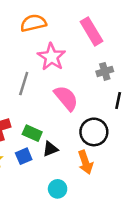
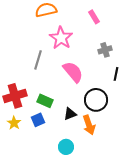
pink rectangle: (91, 31) -> (94, 17), size x0.6
black triangle: (50, 149) -> (70, 114), moved

